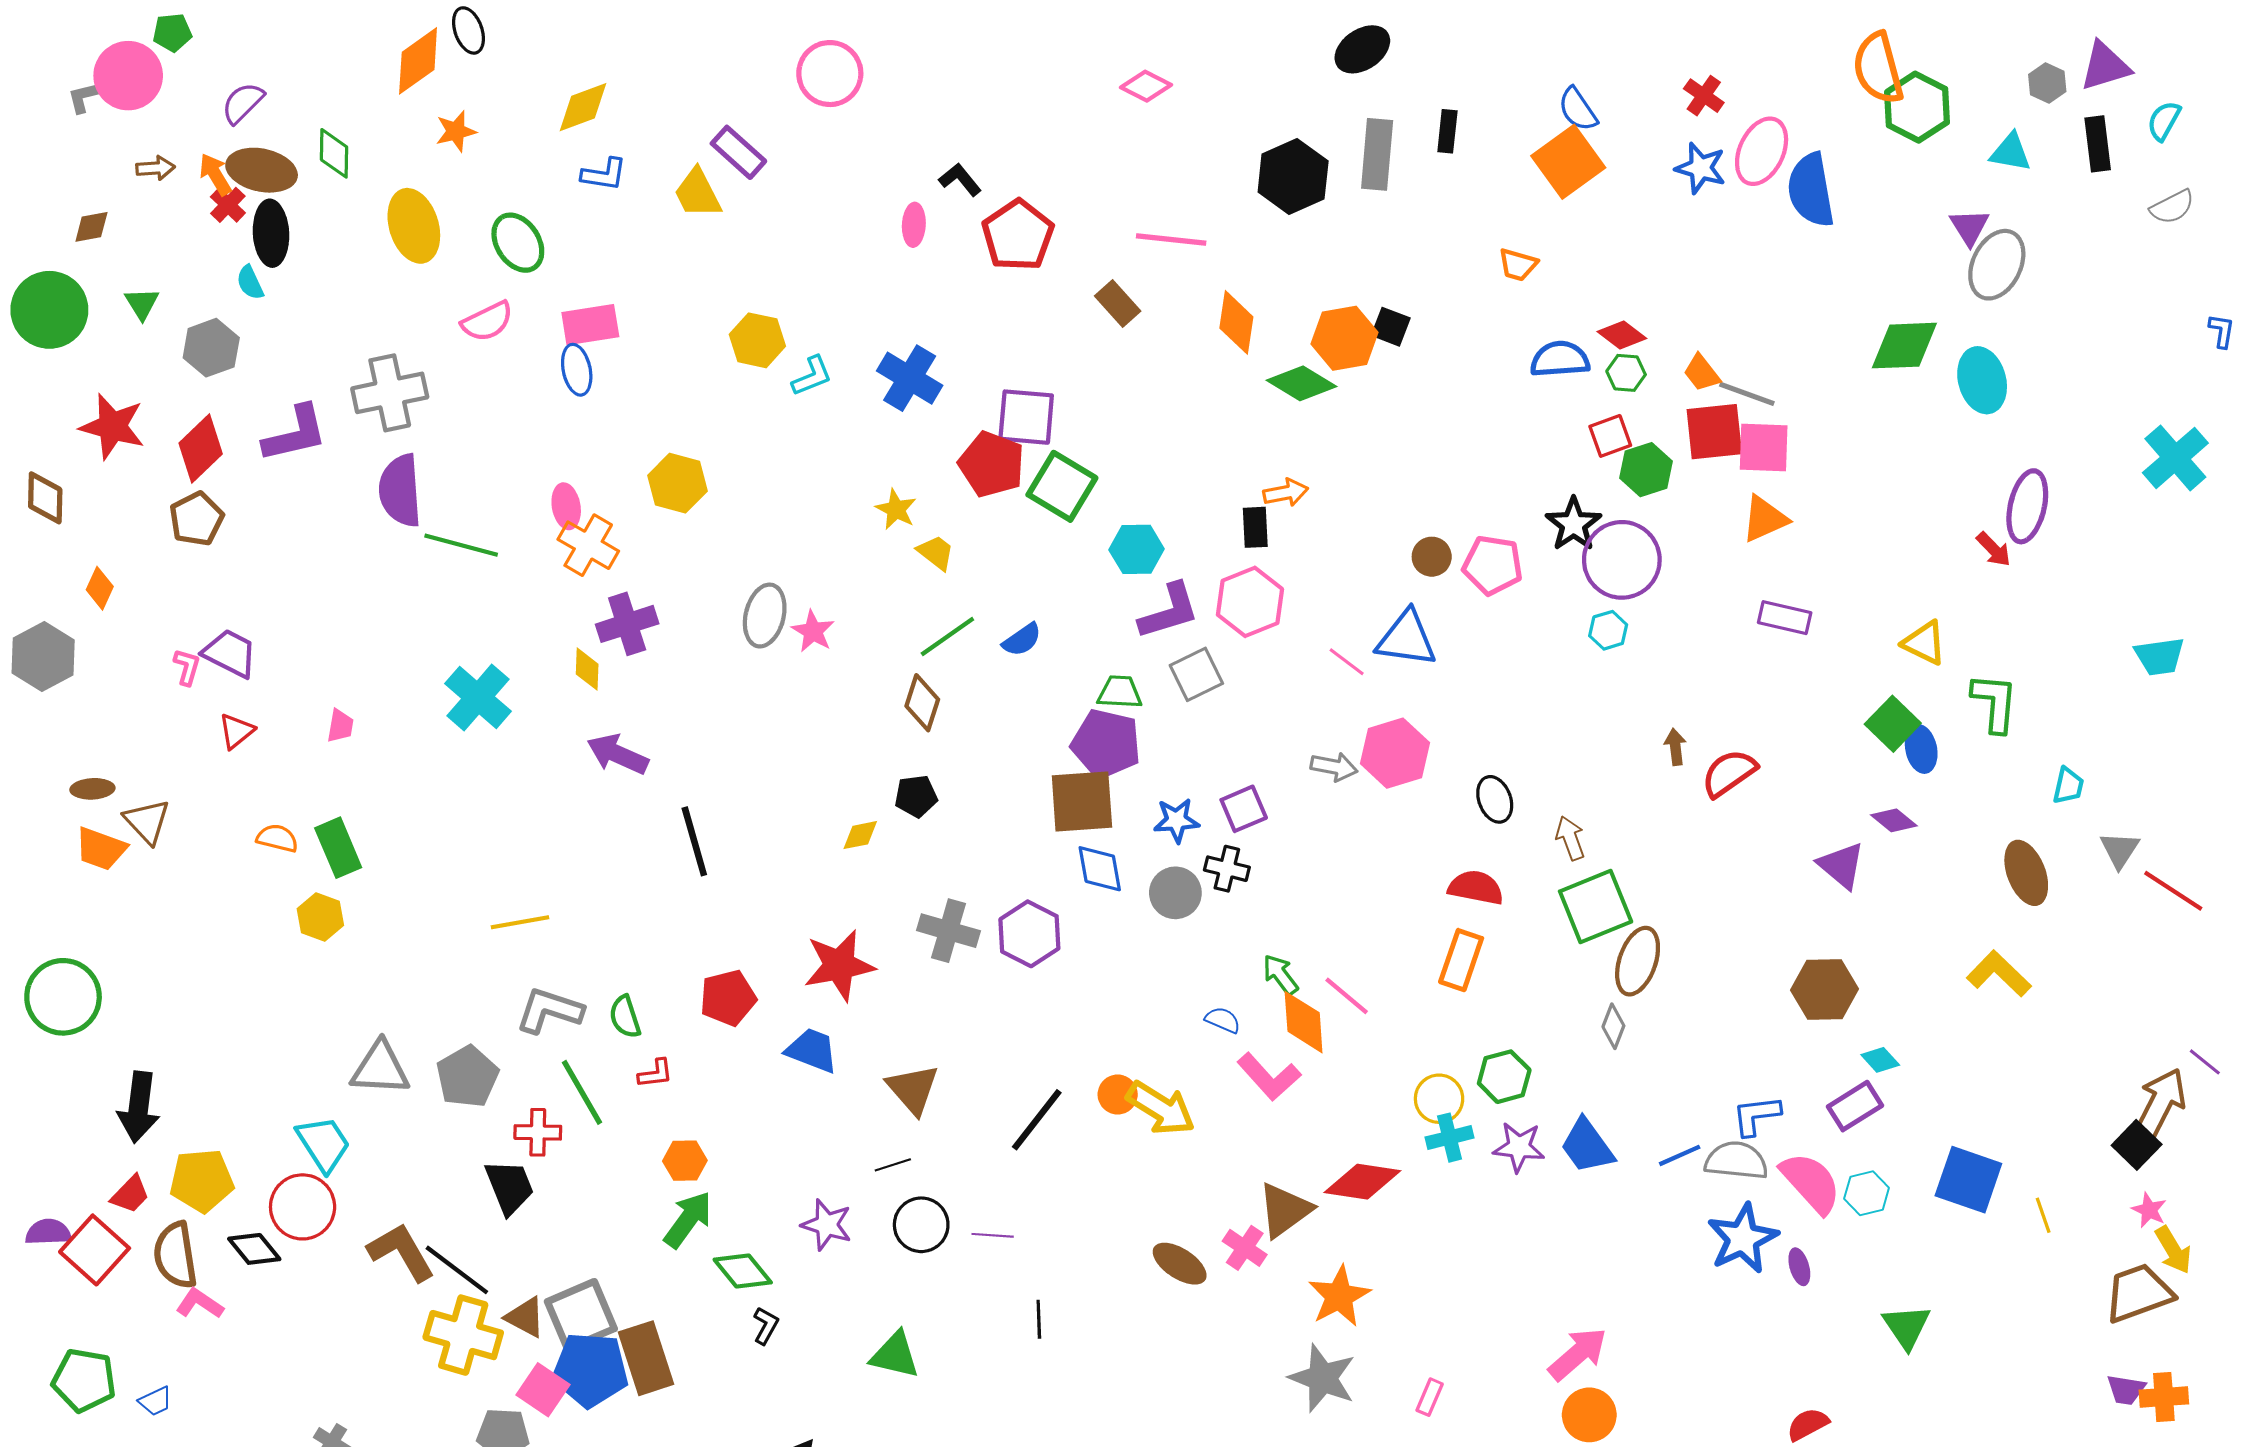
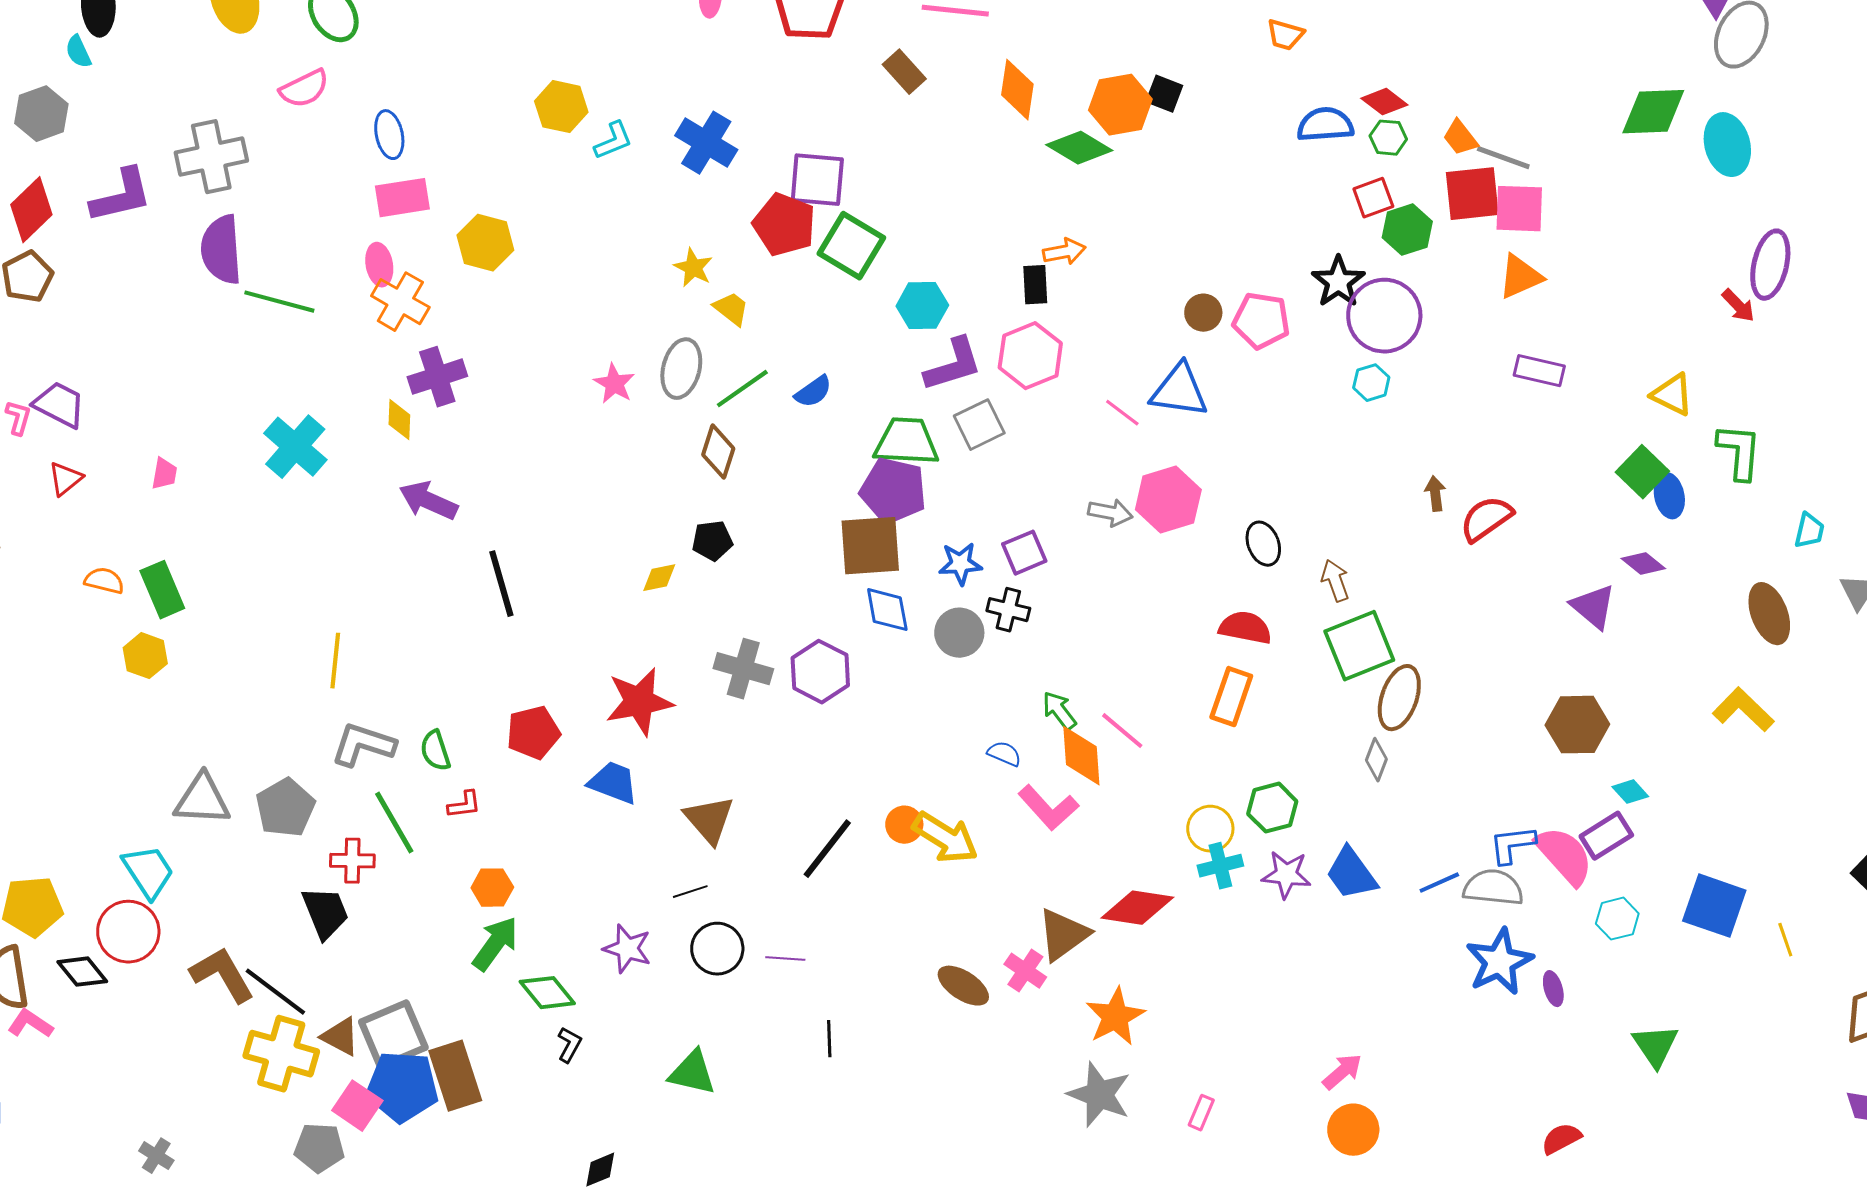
pink rectangle: (590, 325) -> (402, 198), moved
gray ellipse: (765, 616) -> (681, 369), moved
green trapezoid: (1120, 692) -> (906, 442), size x1.5
yellow line: (520, 922) -> (335, 661), turned -74
pink semicircle: (1811, 1183) -> (1564, 856), moved
pink arrow: (1578, 1354) -> (1342, 1072), size x0.7

